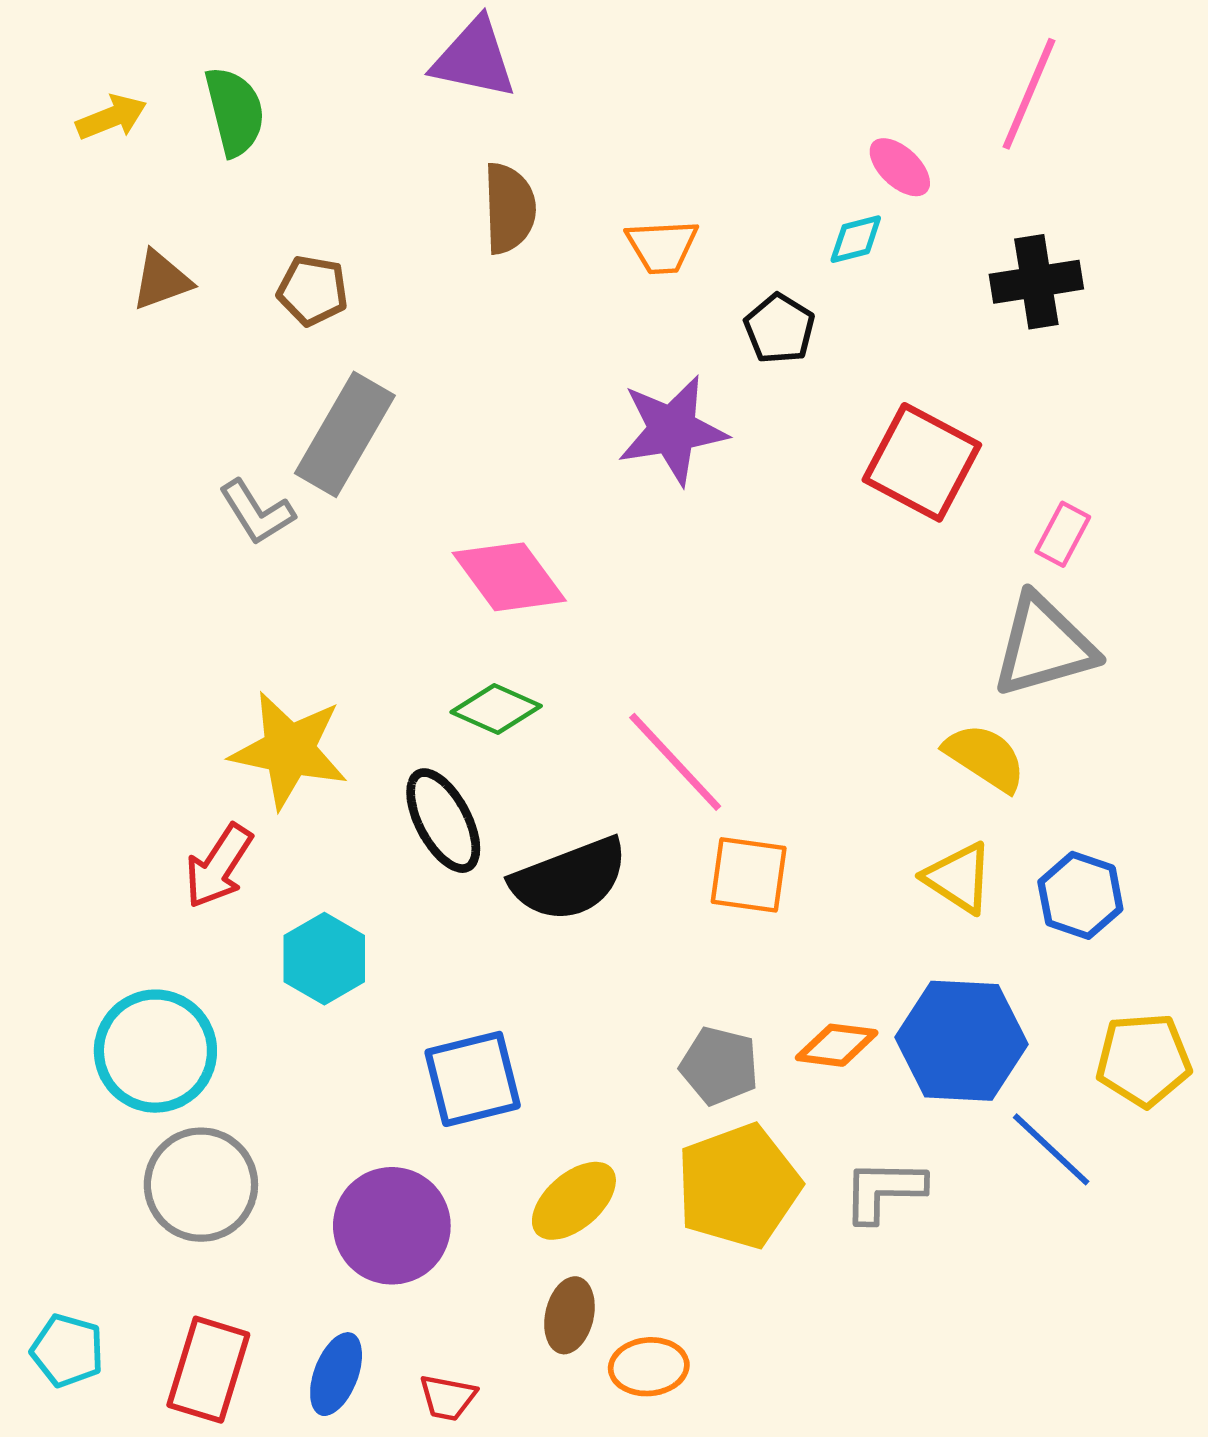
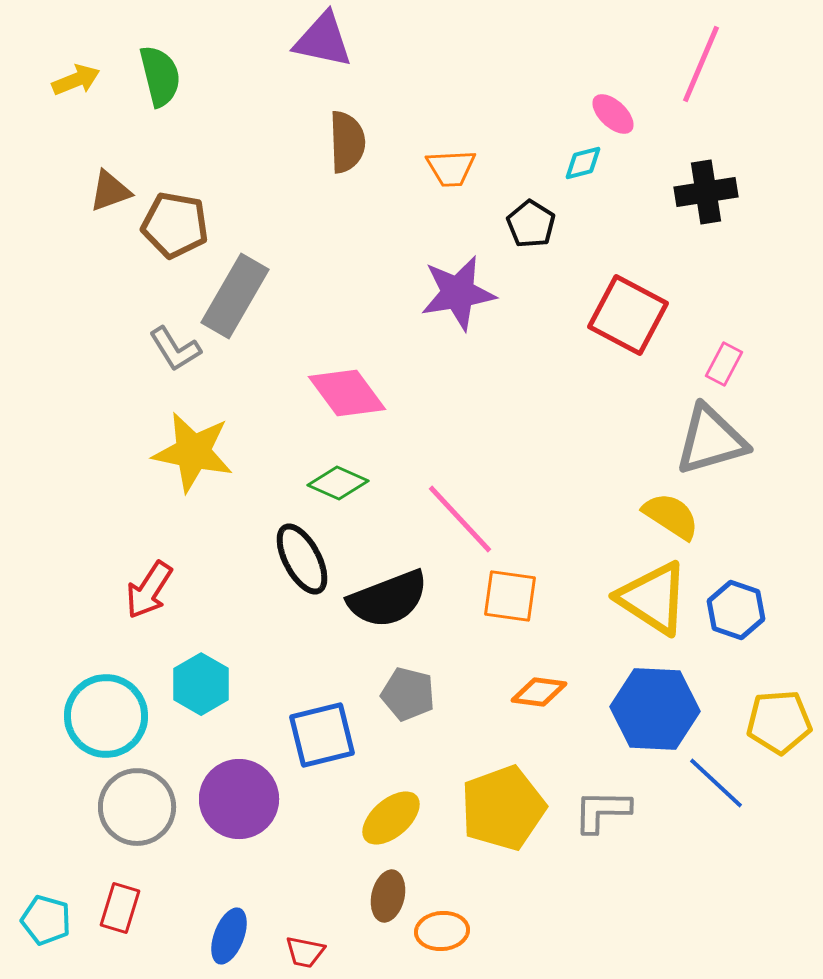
brown pentagon: (313, 291) -> (175, 225), moved, size x1.4
yellow star: (289, 750) -> (193, 452), moved
yellow triangle: (959, 878) -> (653, 598), size x1.5
cyan hexagon: (324, 959) -> (201, 684), moved
orange diamond: (837, 1045) -> (539, 692), moved
gray pentagon: (719, 1066) -> (408, 694), moved
purple circle: (392, 1226) -> (239, 799), moved
red rectangle: (208, 1370) -> (120, 908), moved, size x0.7

